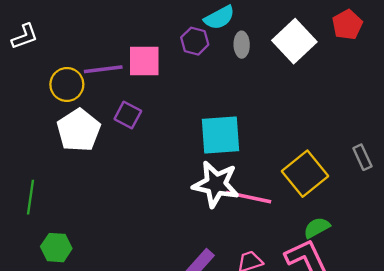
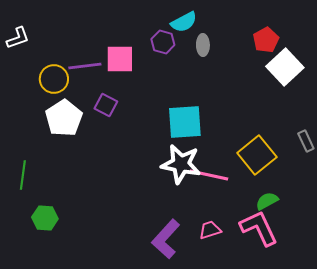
red pentagon: (347, 25) -> (266, 40), moved
white square: (294, 41) -> (285, 67), moved

